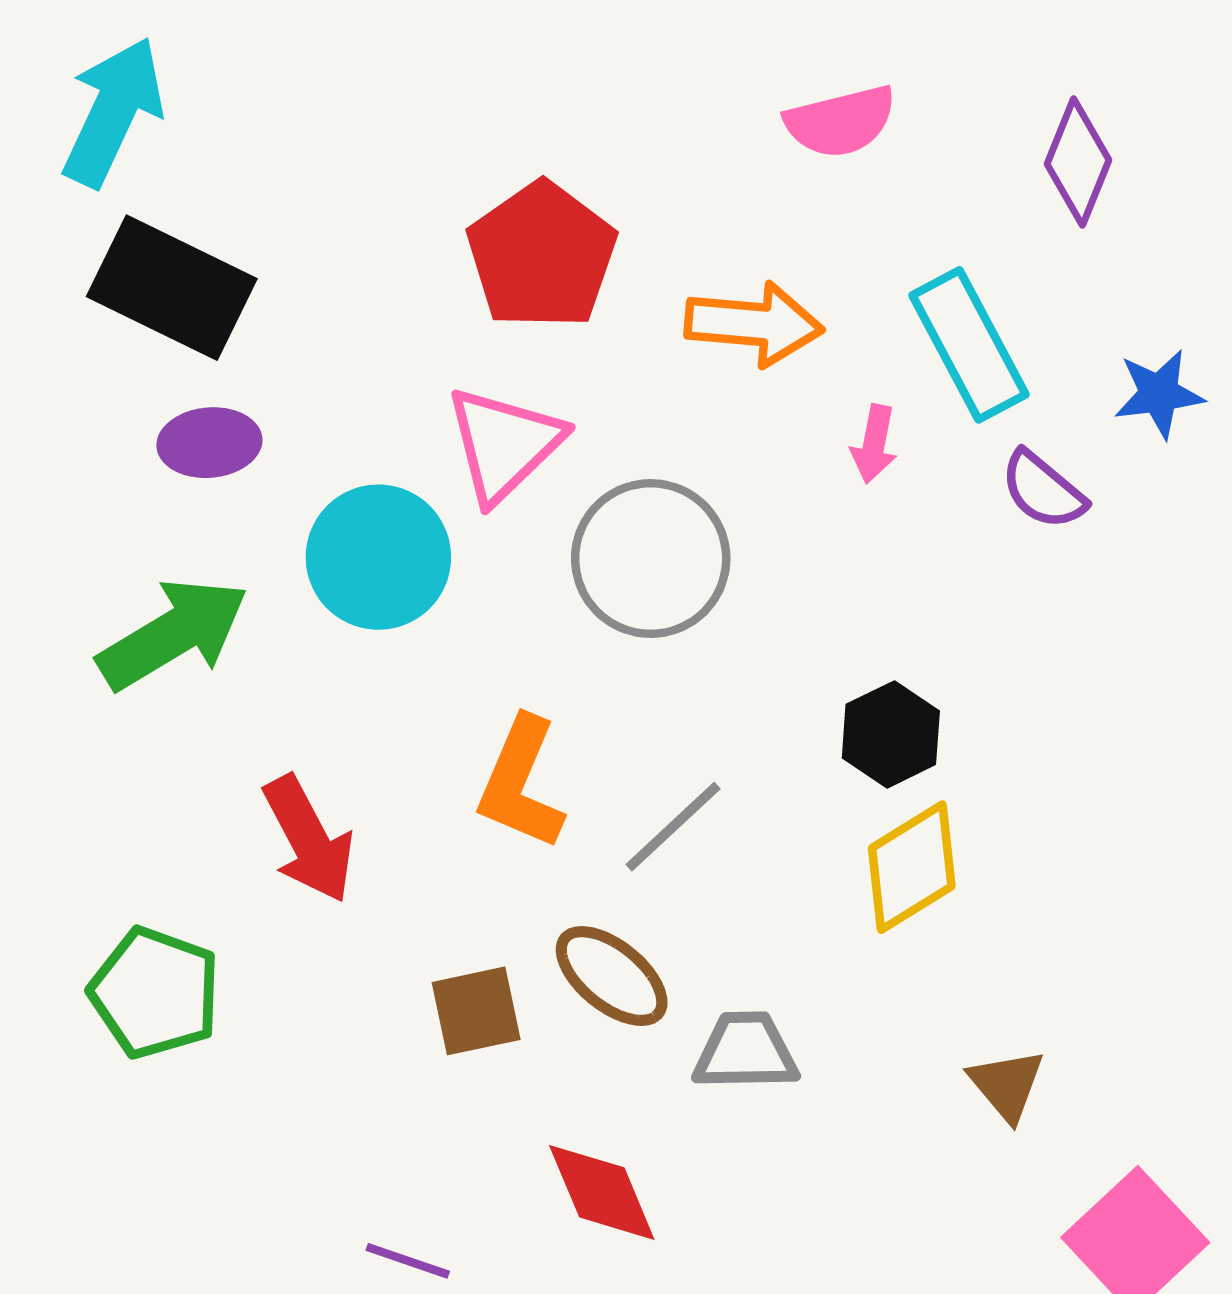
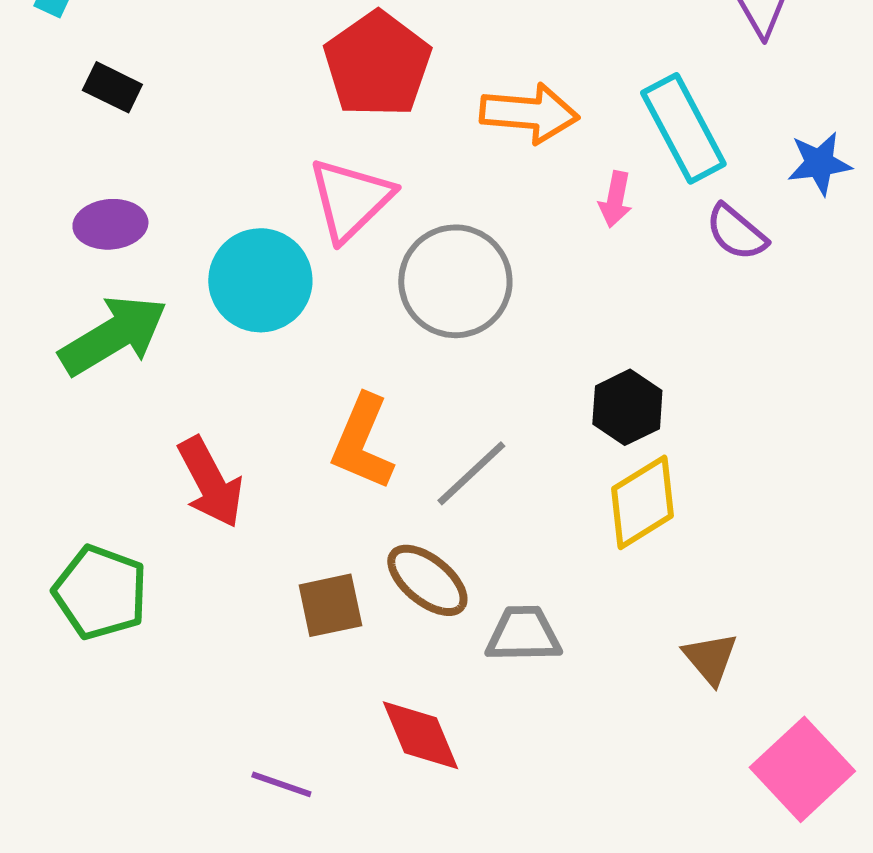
black rectangle: (172, 288) -> (112, 87), size x0.5
purple ellipse: (209, 443) -> (110, 224), moved

